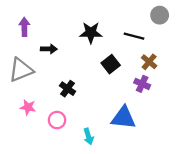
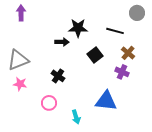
purple arrow: (24, 27) -> (21, 13), moved
black arrow: (49, 49) -> (62, 42), moved
pink star: (28, 107) -> (20, 84), moved

